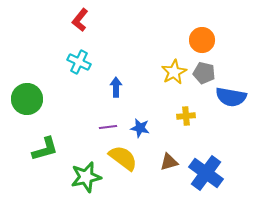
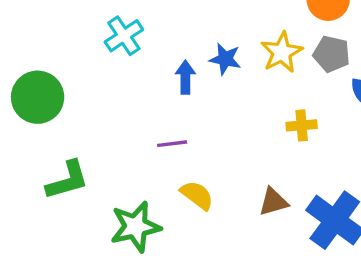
cyan cross: (79, 62) -> (124, 36), turned 30
blue star: (140, 128) -> (225, 59), moved
yellow semicircle: (123, 158) -> (197, 195), size x0.7

